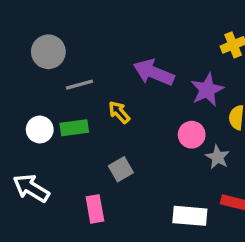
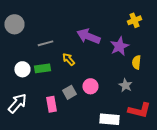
gray circle: (48, 52) -> (14, 24), moved
pink circle: (192, 135) -> (90, 86), moved
white arrow: (31, 188) -> (17, 103), turned 100
pink rectangle: (95, 209) -> (51, 104), moved

